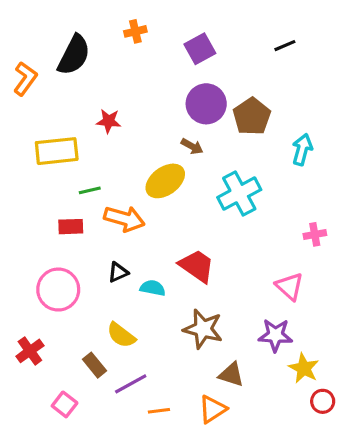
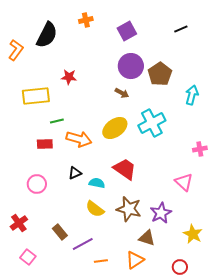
yellow ellipse: (165, 181) -> (115, 128), moved
pink circle: (58, 290) -> (37, 184), size x0.7
yellow semicircle: (121, 335) -> (95, 209), moved
purple star: (275, 335) -> (161, 213), moved, turned -30
red circle: (323, 401) -> (180, 267), moved
pink square: (65, 404) -> (28, 257), moved

